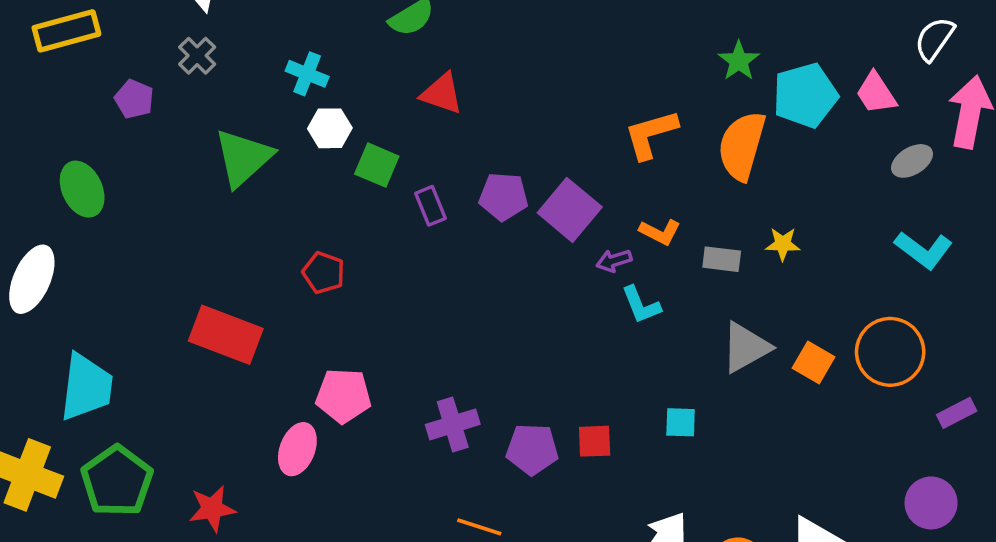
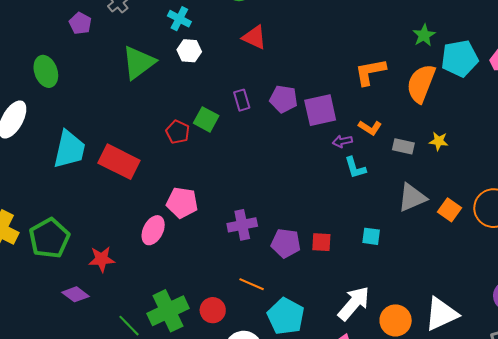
green square: (377, 165) -> (206, 119), moved
purple square: (570, 210) -> (320, 110), turned 32
cyan trapezoid: (86, 387) -> (69, 149), moved

